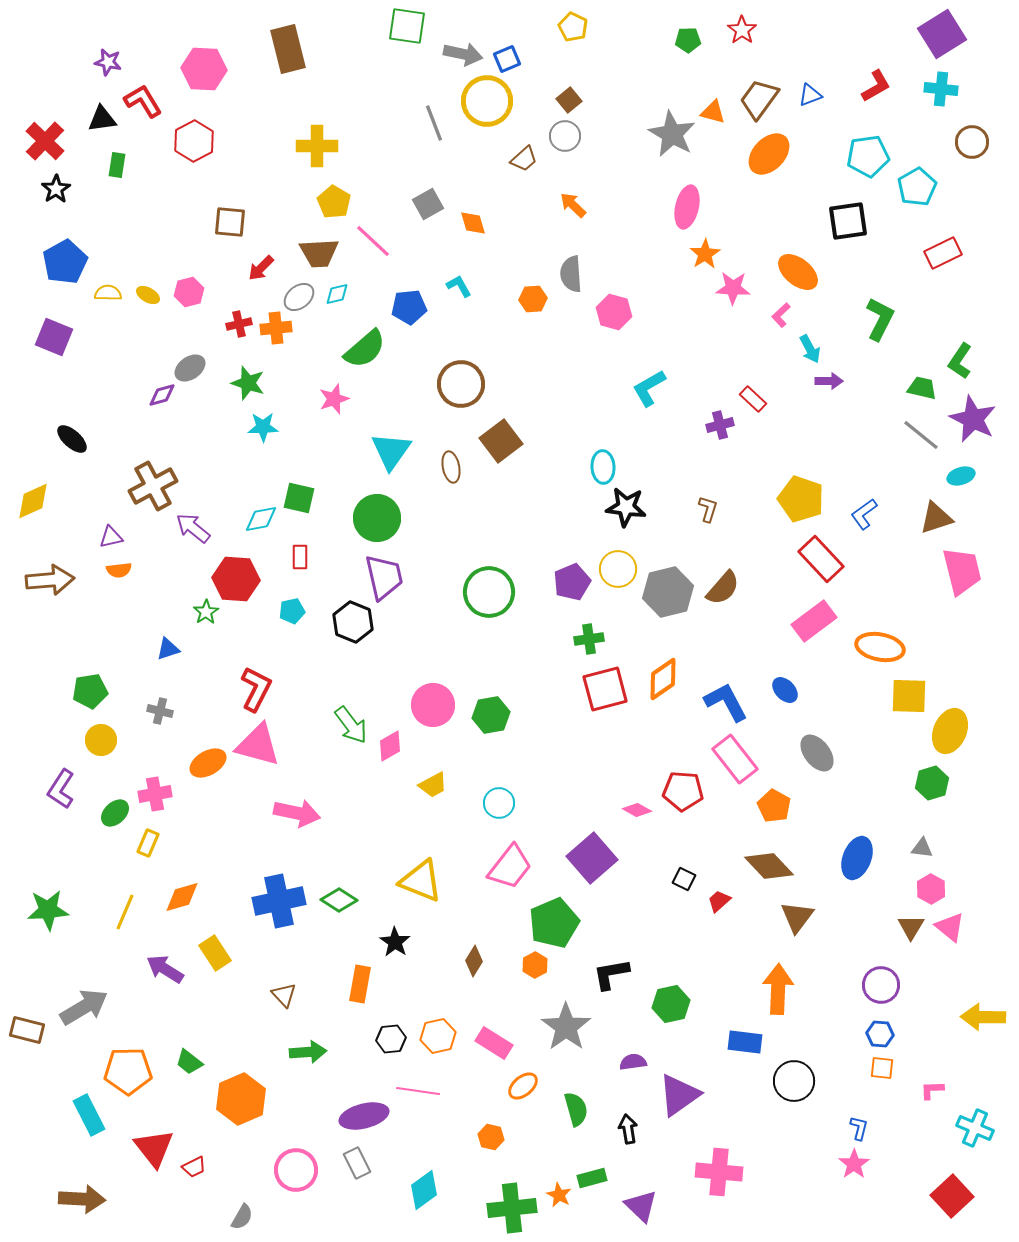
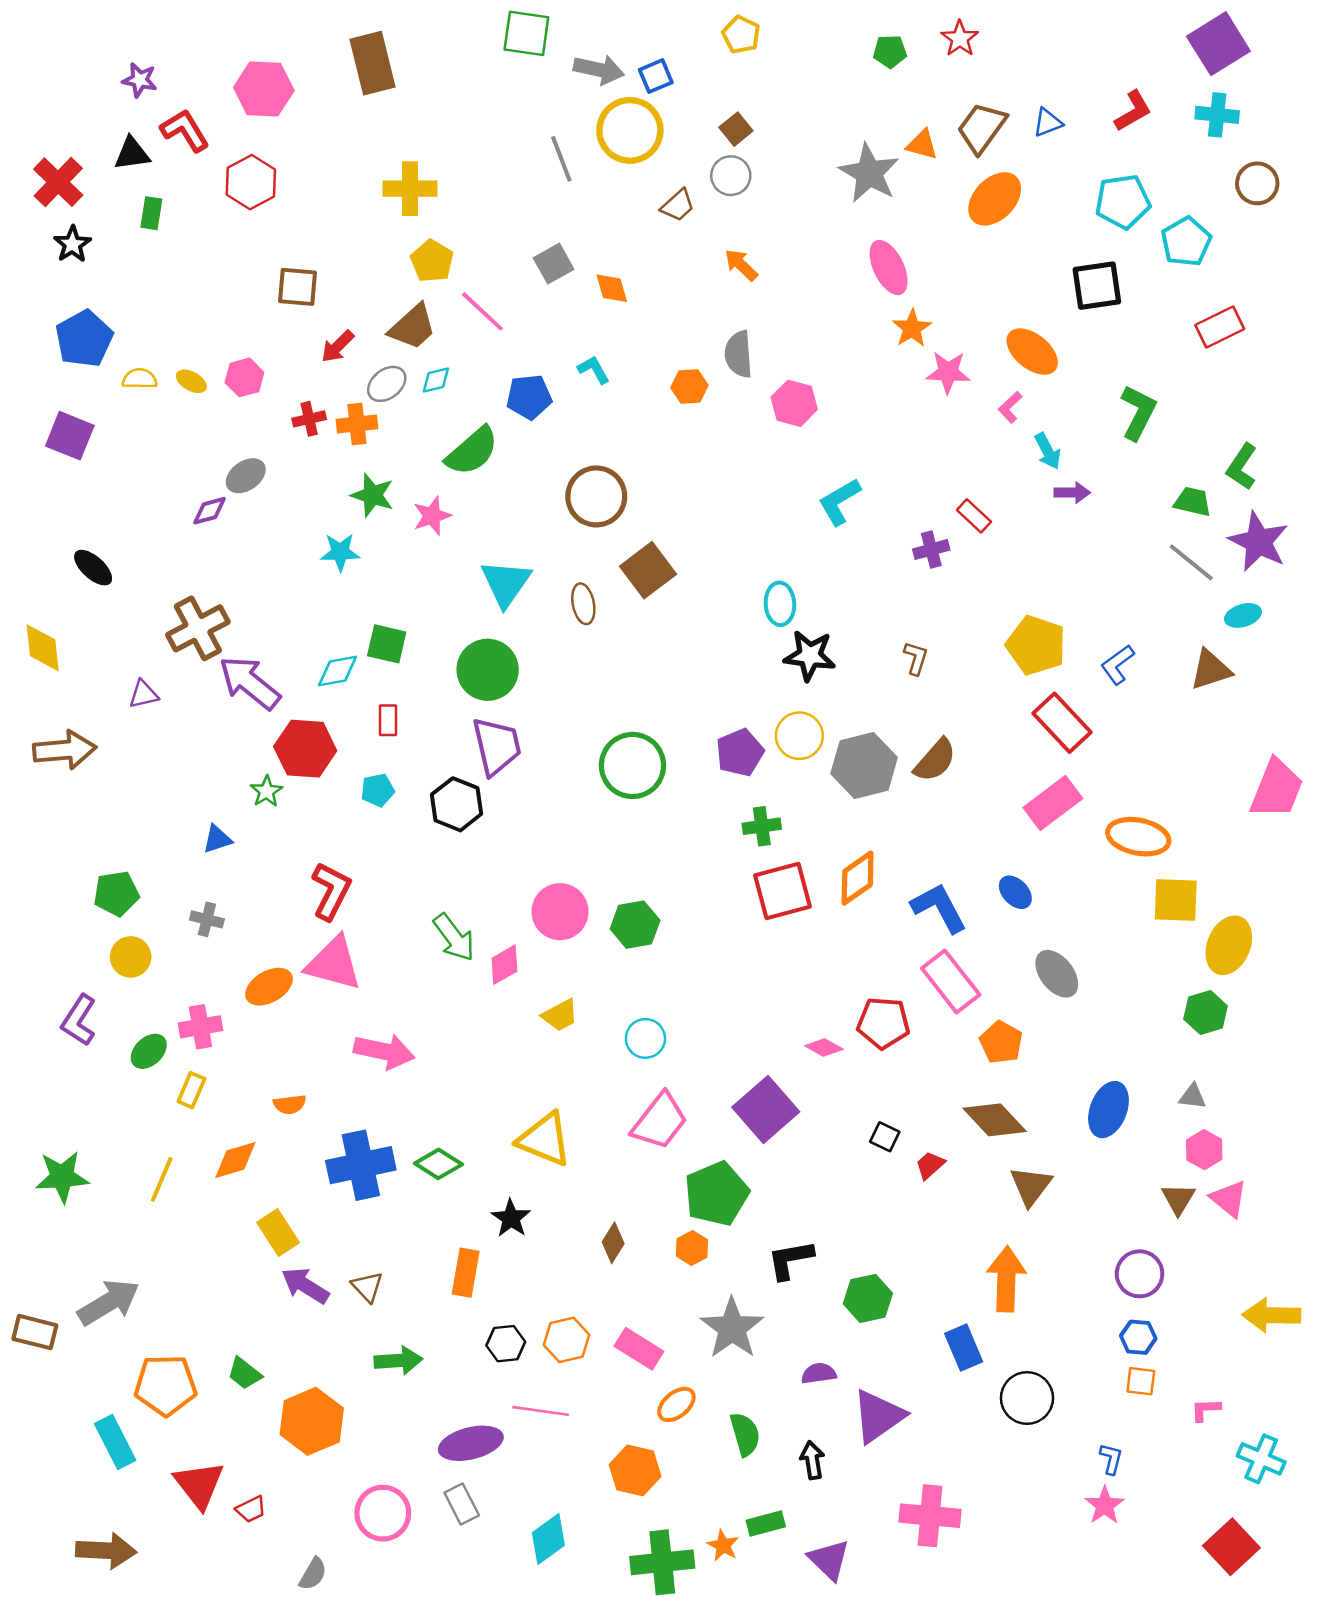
pink ellipse: (687, 207) -> (889, 267), turned -39
brown trapezoid: (319, 253) -> (413, 327), turned -39
green star: (248, 383) -> (372, 495), moved
yellow diamond: (33, 501) -> (43, 648), turned -72
purple arrow: (193, 528) -> (250, 683), size x1.4
orange semicircle: (119, 570) -> (290, 1104), moved
pink trapezoid: (962, 571) -> (1277, 789), moved, turned 36
purple arrow: (165, 969) -> (305, 1285), moved
blue rectangle: (745, 1042) -> (964, 1348), turned 60
orange hexagon: (491, 1137) -> (635, 1470), size x1.5

